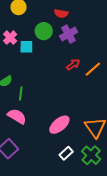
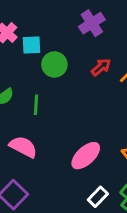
green circle: (44, 31) -> (54, 64), moved
green line: (21, 94) -> (36, 105), moved

